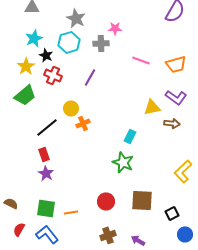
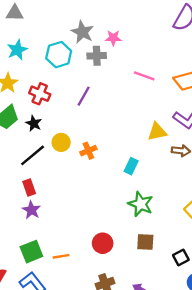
gray star: (76, 18) -> (82, 32), moved
black star: (46, 55) -> (34, 123), moved
yellow circle: (71, 108) -> (61, 142), moved
orange cross: (83, 123) -> (88, 151), moved
green star: (123, 162) -> (141, 204), moved
brown square: (142, 200) -> (145, 242), size x0.7
green square: (46, 208) -> (31, 252), turned -30

